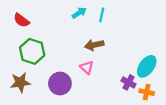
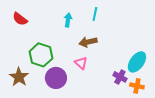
cyan arrow: (79, 13) -> (68, 20), moved, turned -48
green hexagon: (32, 51) -> (41, 55), moved
brown star: (20, 82) -> (19, 77), turned -30

